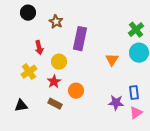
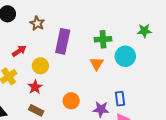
green cross: (136, 30) -> (103, 39), moved, turned 35
red arrow: (39, 48) -> (19, 51), turned -112
orange circle: (76, 91) -> (71, 101), moved

